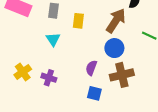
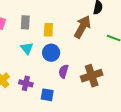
blue circle: (114, 48) -> (51, 53), moved
blue square: (94, 93) -> (47, 95), moved

